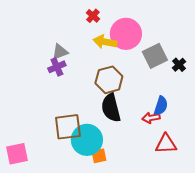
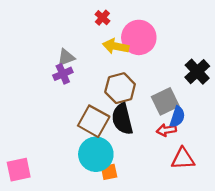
gray square: (155, 56) -> (165, 101), moved
black cross: (179, 65) -> (197, 72), size x1.6
brown square: (68, 127) -> (94, 121), moved, turned 36

